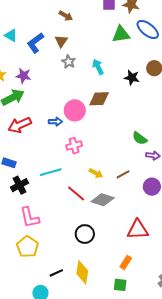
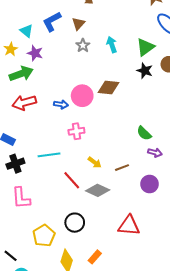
green triangle: (121, 34) -> (145, 47), moved, turned -36
cyan triangle: (11, 35) -> (26, 31), moved
cyan arrow: (98, 67) -> (112, 45), moved
yellow pentagon: (27, 247) -> (44, 236), moved
orange rectangle: (126, 262) -> (95, 257), moved
black line: (56, 273) -> (11, 256), moved, turned 56

